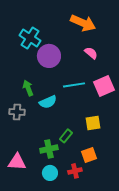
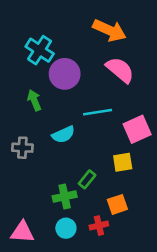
pink semicircle: (91, 53) -> (120, 70), size x1.6
pink square: (104, 86) -> (137, 129), moved
green arrow: (28, 88) -> (34, 100), moved
pink triangle: (17, 162) -> (22, 232), moved

